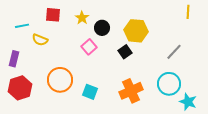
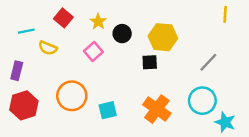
red square: (53, 15) -> (63, 18), turned 35
pink square: (89, 47) -> (93, 52), moved
black square: (125, 52) -> (150, 62), turned 32
orange cross: (131, 91) -> (157, 109), turned -30
cyan square: (90, 92) -> (108, 110), turned -35

